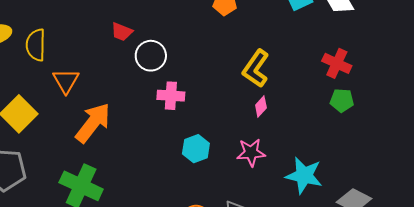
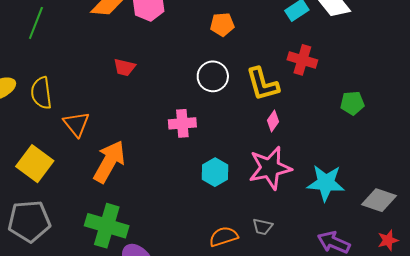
white circle: (151, 56) -> (213, 76), moved
red cross: (337, 63) -> (302, 60), moved
yellow L-shape: (256, 69) -> (262, 84), turned -42
pink star: (251, 153) -> (270, 168), size x1.5

